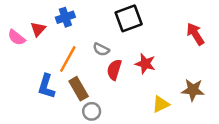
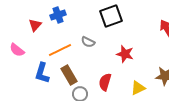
pink semicircle: (17, 37) -> (17, 50), moved
orange line: (68, 59) -> (60, 50), turned 35
red semicircle: (114, 70) -> (105, 82), moved

